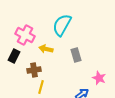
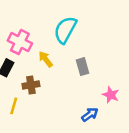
yellow arrow: (46, 49) -> (46, 59), turned 40
yellow line: (41, 87) -> (14, 106), moved

